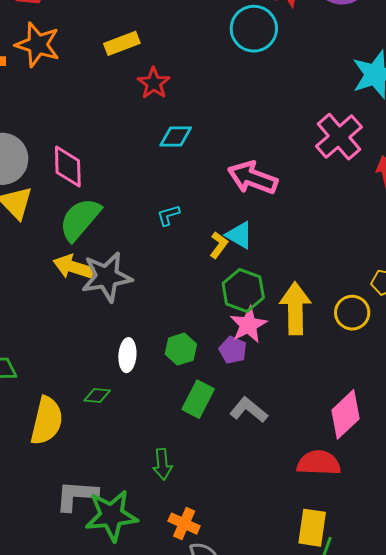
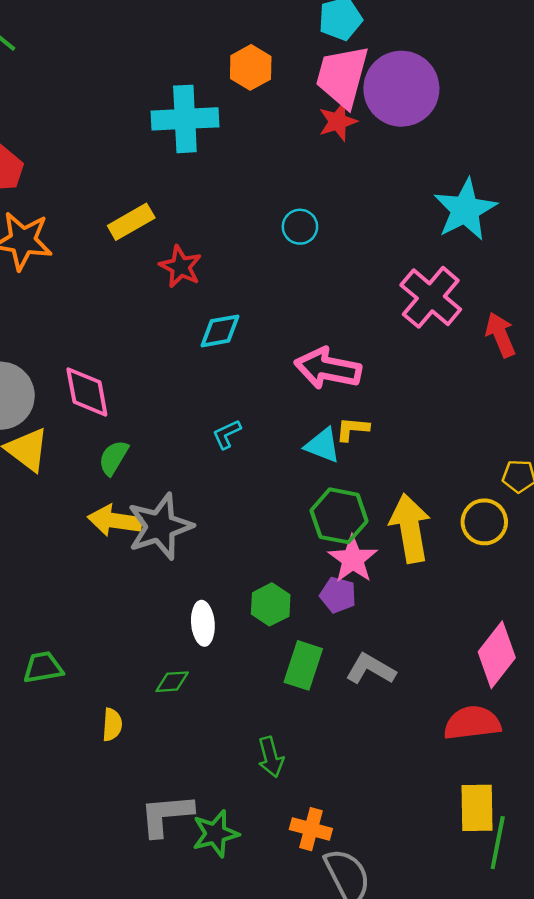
cyan circle: (254, 29) -> (300, 227), moved, size x0.6
green semicircle: (80, 219) -> (113, 458), size x0.6
yellow L-shape: (219, 245) -> (352, 429), moved, turned -112
yellow semicircle: (47, 421) -> (112, 725), size x0.5
green star: (111, 515) -> (215, 834), size x0.7

